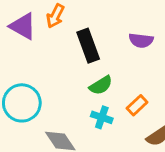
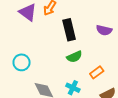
cyan circle: (22, 103) -> (22, 62), size x0.7
cyan cross: (102, 117) -> (73, 88), moved

